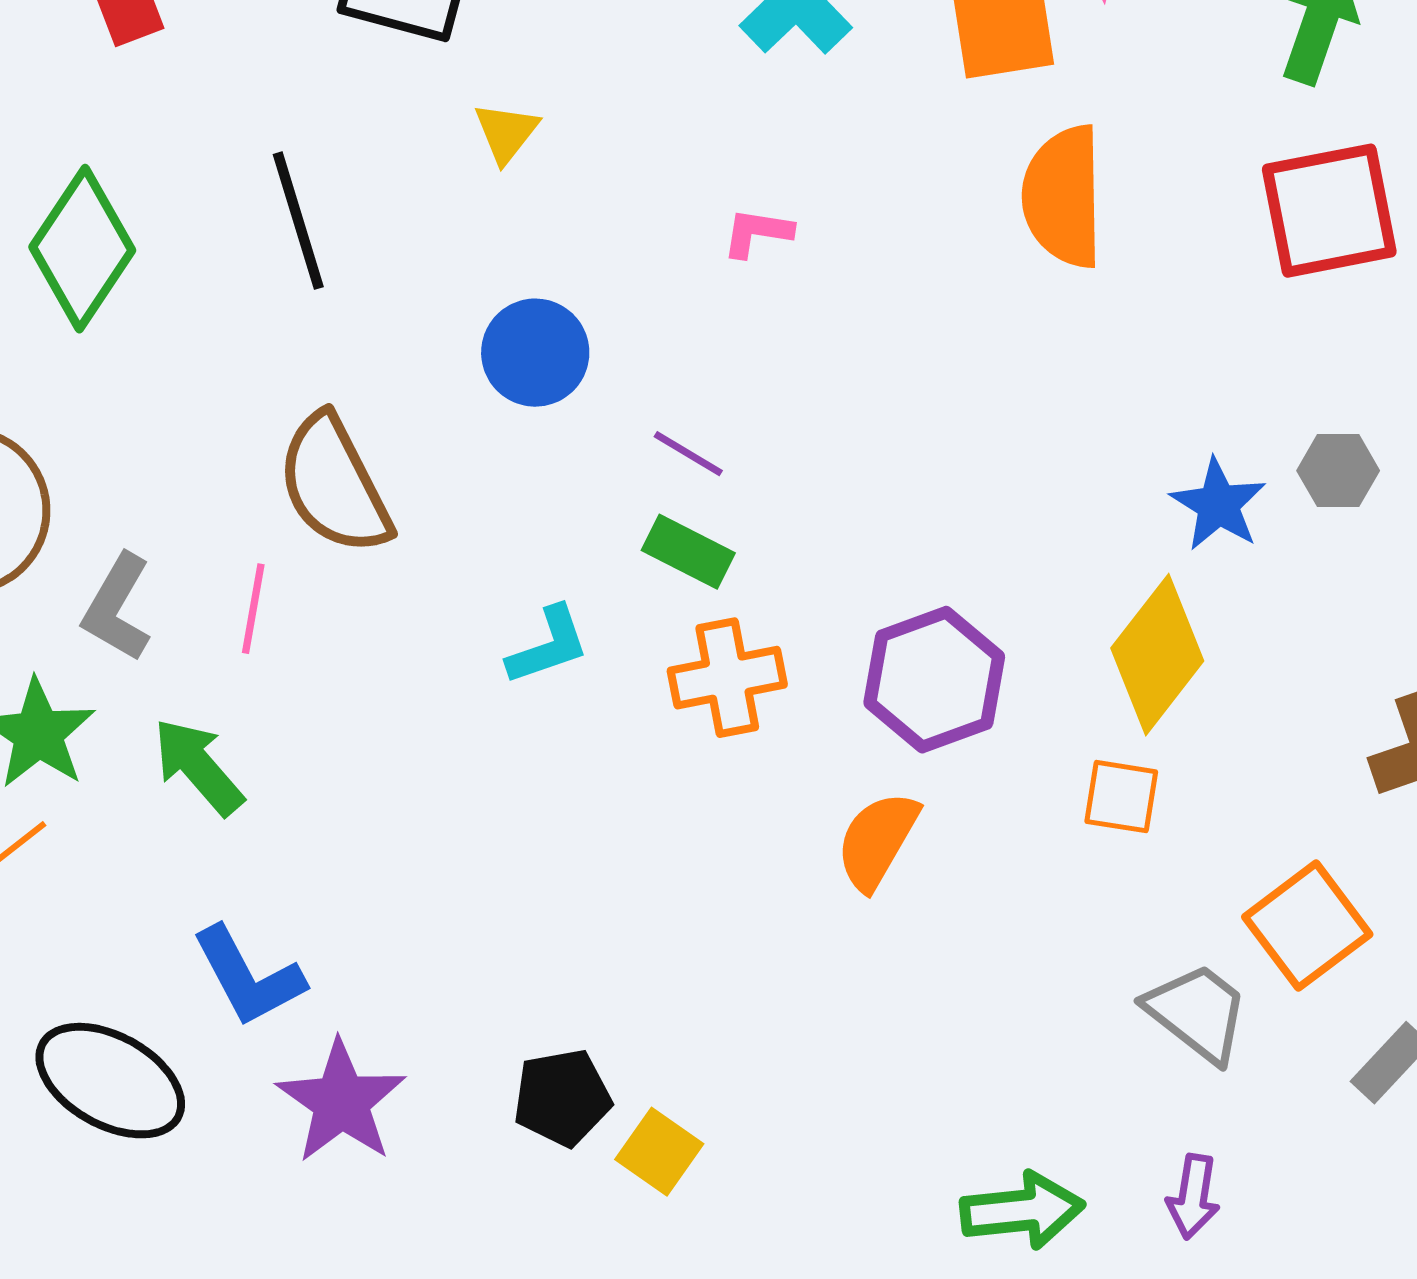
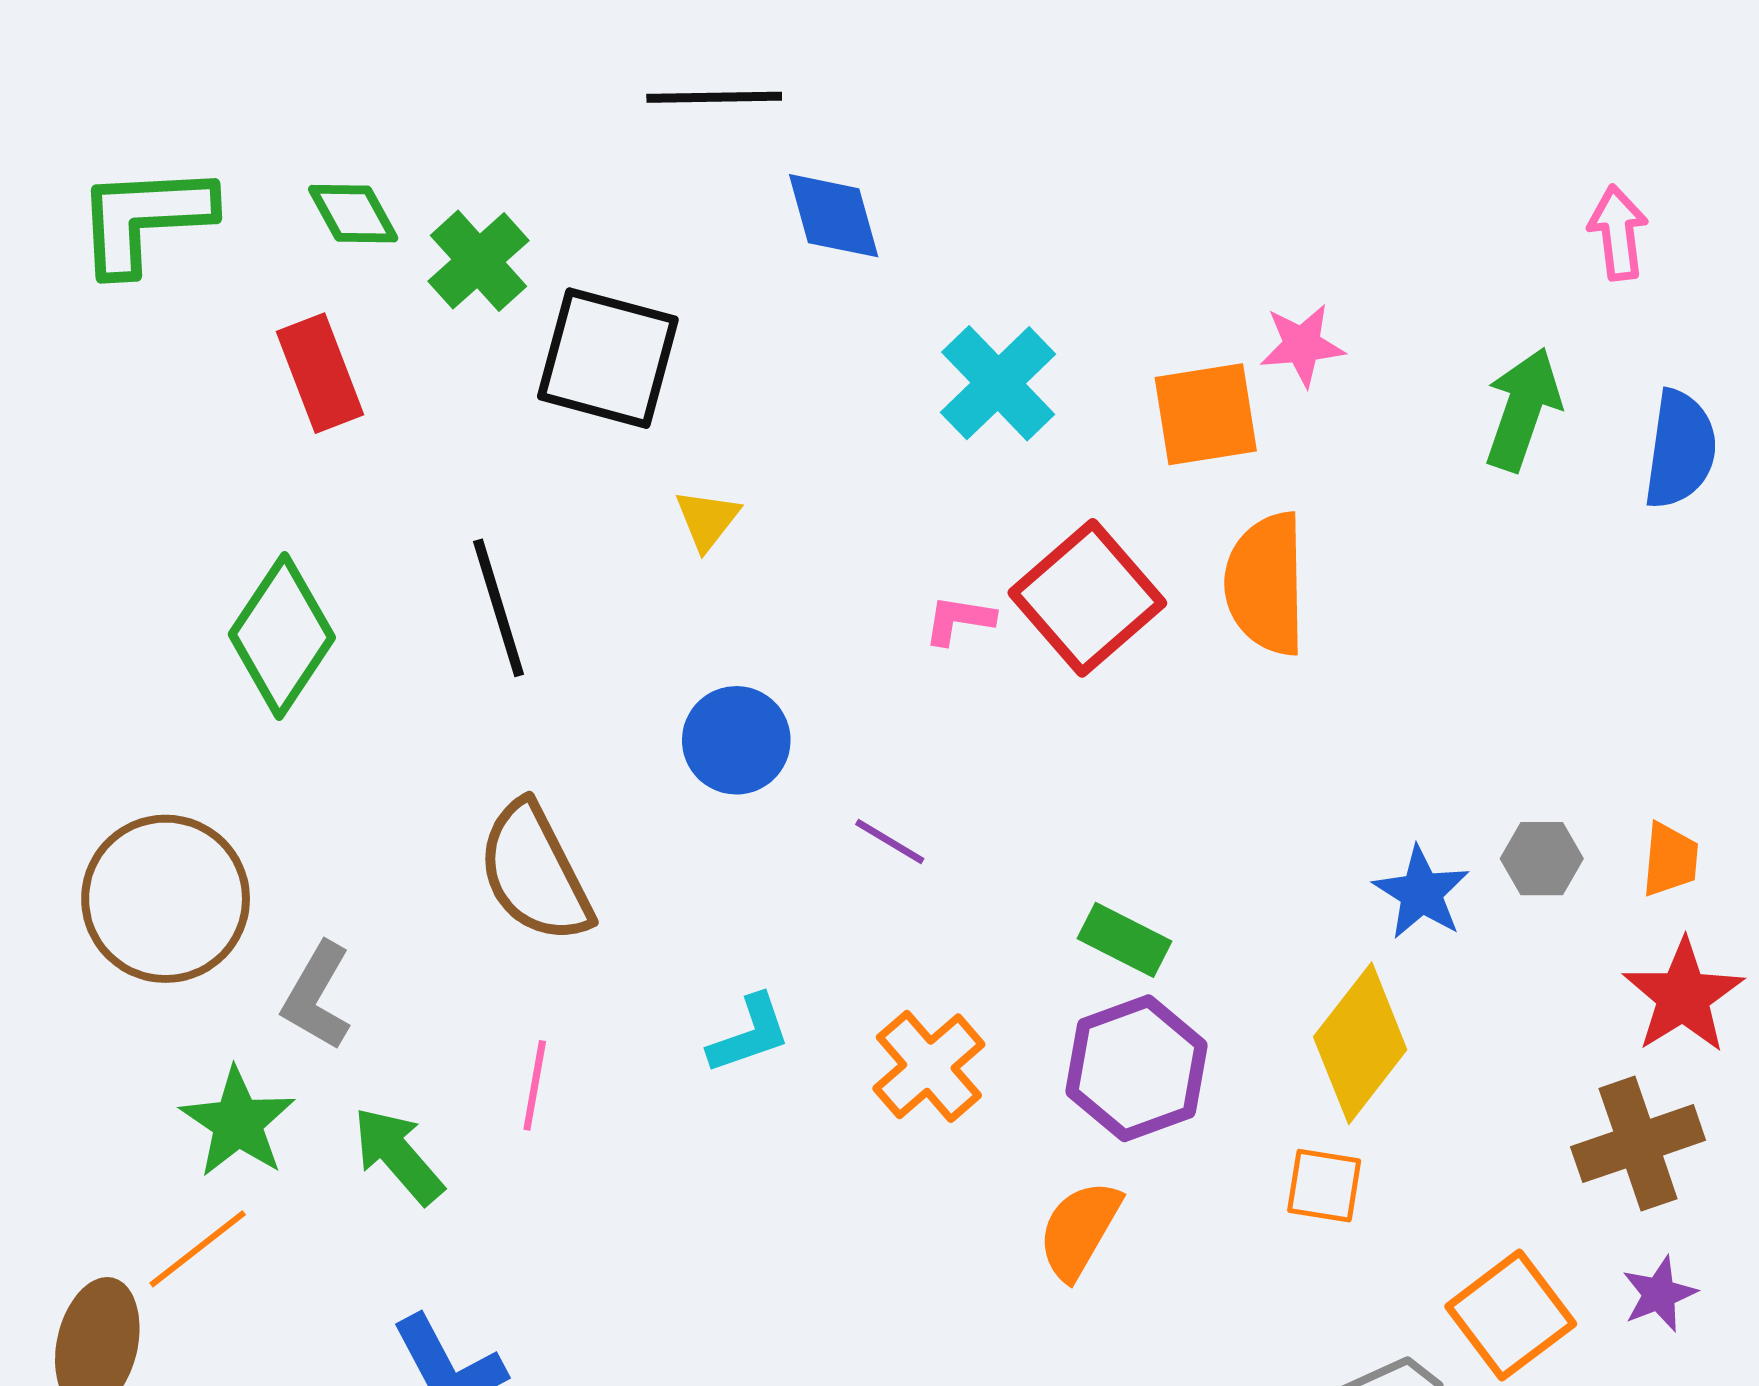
red square: (1329, 211) -> (1087, 598), moved, turned -30
green rectangle: (688, 552) -> (1124, 940), moved
pink line: (253, 609) -> (535, 1085), moved
orange cross: (727, 678) -> (929, 1066), turned -30

